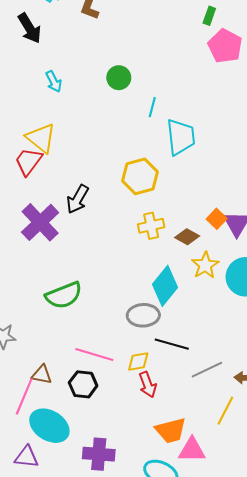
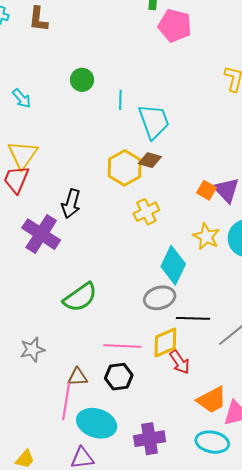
yellow triangle: (41, 138) -> (23, 155), turned 40
brown diamond: (187, 237) -> (150, 160), moved
yellow diamond: (138, 361) -> (165, 342), size x1.4

